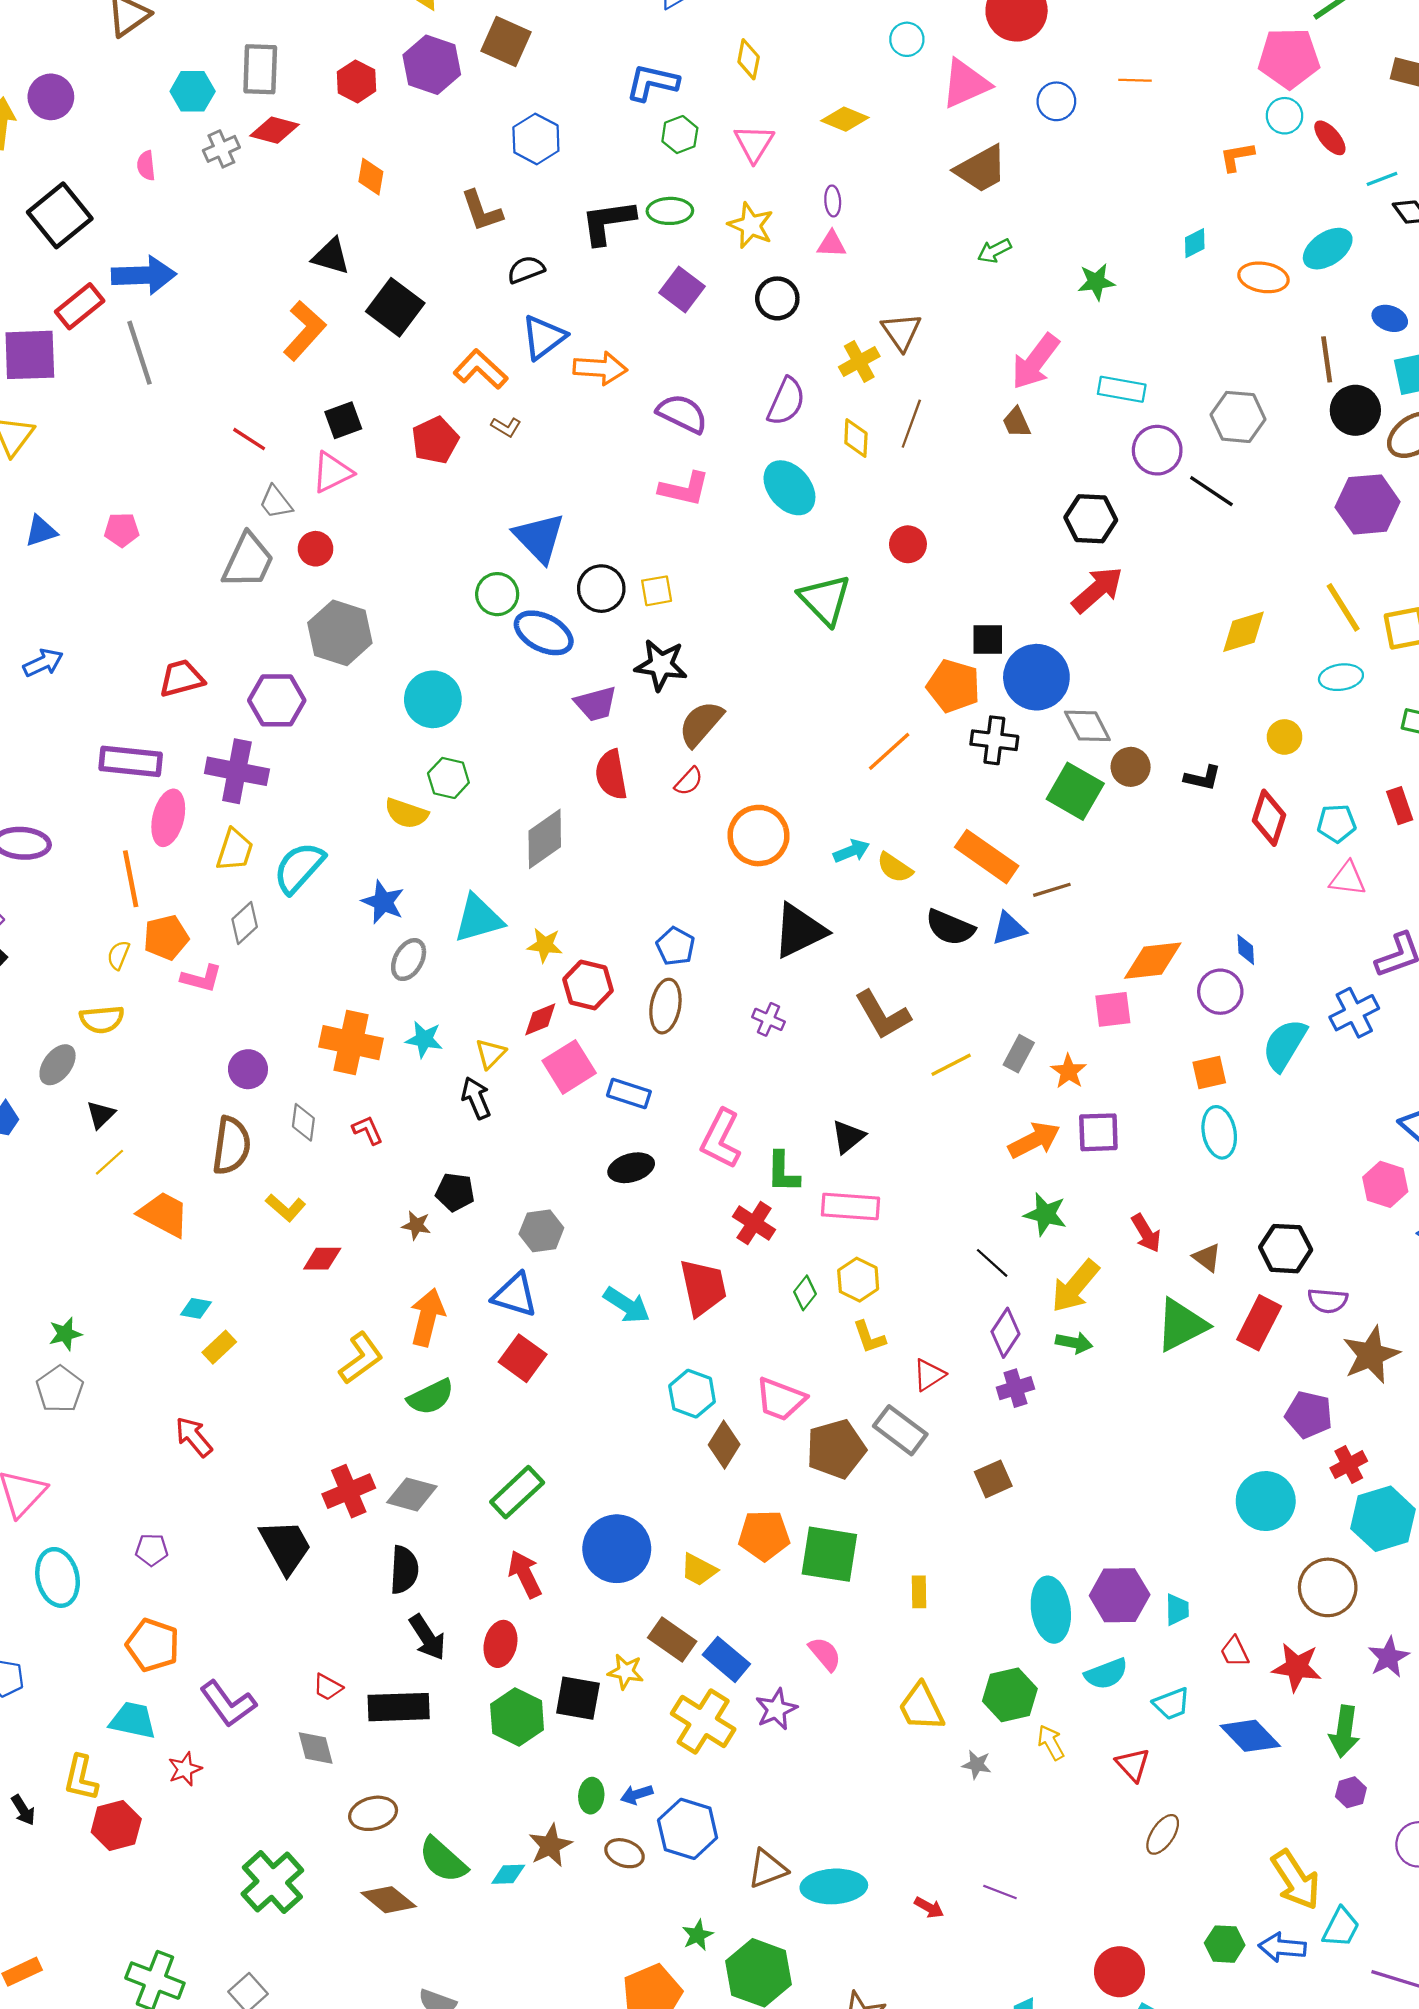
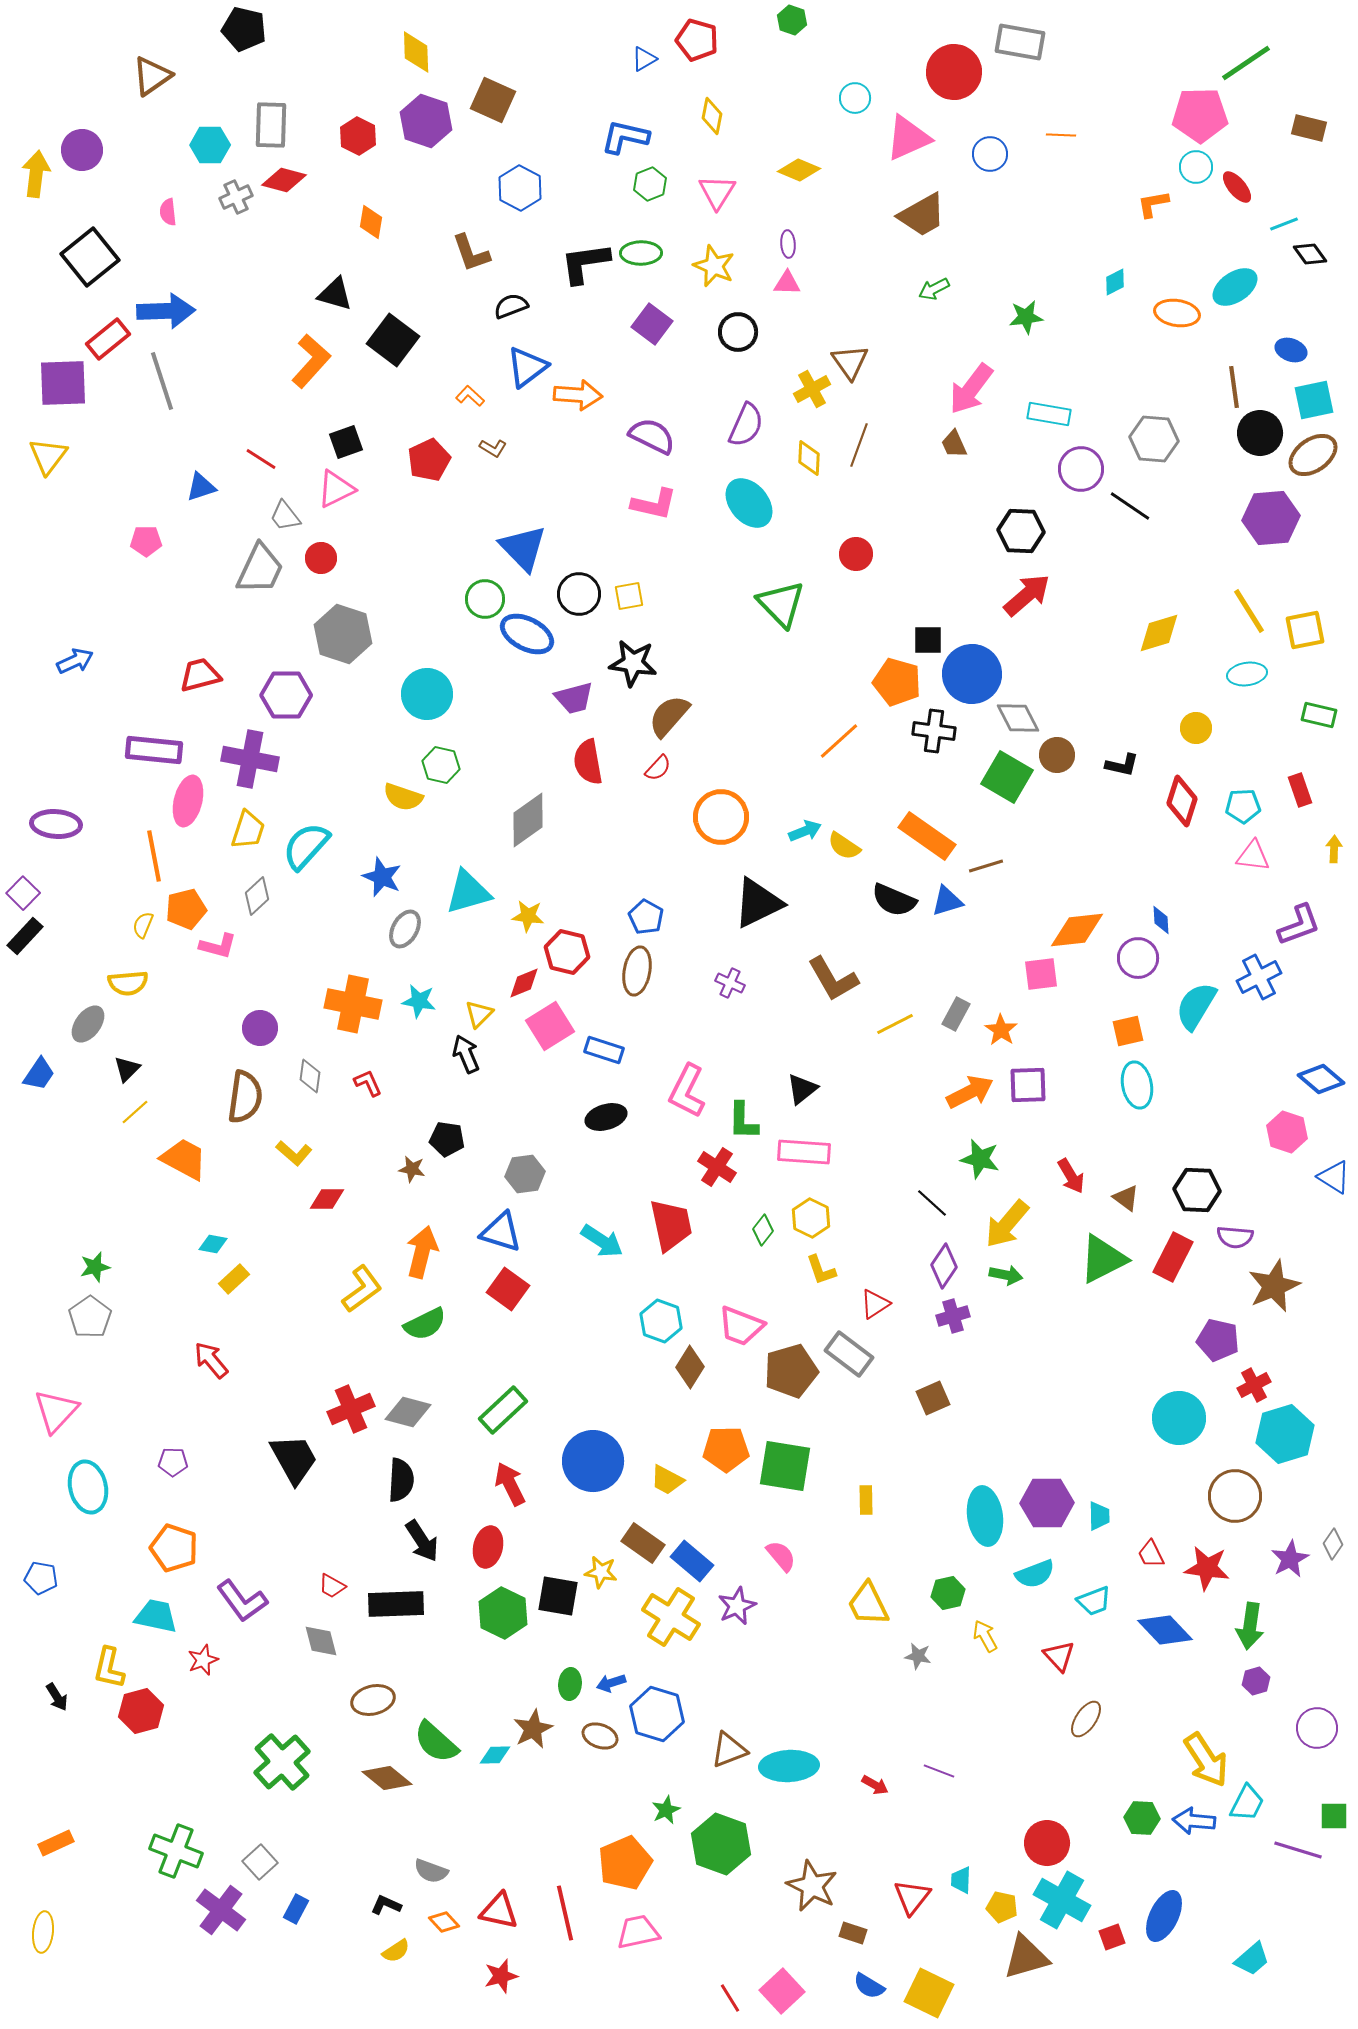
orange L-shape: (481, 369) -> (470, 396), size x0.6
blue triangle: (41, 531) -> (201, 487), moved
green hexagon: (1010, 1695) -> (948, 1593), size x0.7

